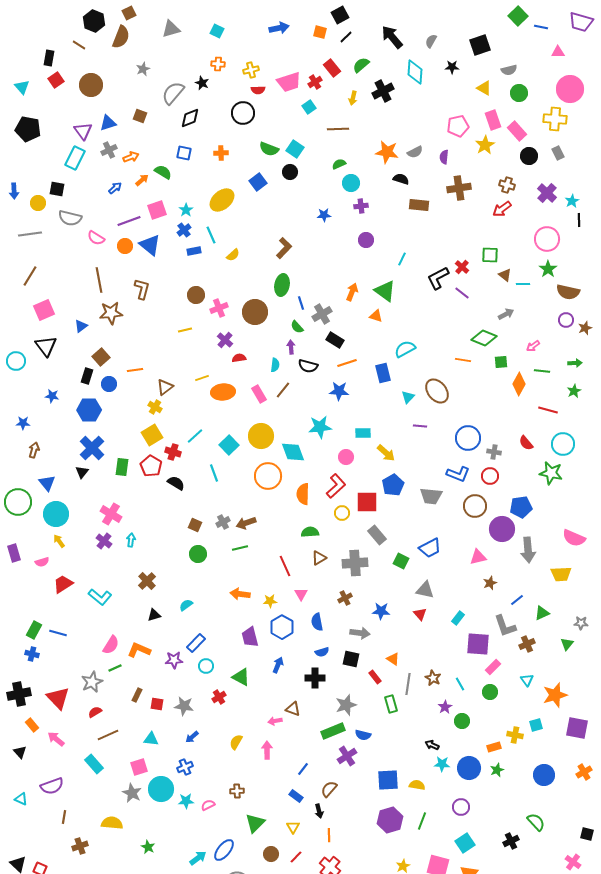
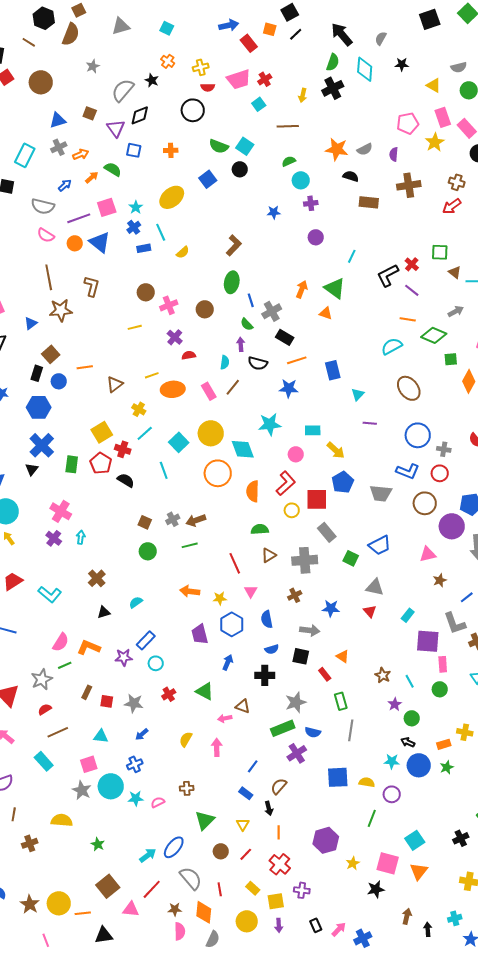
black square: (480, 45) -> (430, 19), moved
orange cross: (218, 64) -> (168, 61), turned 32
green semicircle: (361, 65) -> (333, 62), moved, turned 150
red rectangle: (332, 68) -> (249, 43), moved
purple triangle: (83, 131) -> (116, 128), moved
gray semicircle: (70, 218) -> (43, 206), moved
brown circle: (255, 312) -> (205, 309), size x0.7
cyan semicircle: (405, 349) -> (392, 346), moved
orange line: (463, 360) -> (408, 319), moved
brown ellipse: (437, 391) -> (409, 388), moved
yellow cross: (155, 407) -> (139, 409), moved
pink rectangle: (493, 667) -> (443, 664), turned -49
green triangle: (241, 677) -> (205, 691), moved
gray line: (408, 684) -> (351, 730), moved
black arrow: (432, 745) -> (408, 742), moved
purple circle: (461, 807) -> (392, 794), moved
purple hexagon: (390, 820) -> (326, 840), moved

